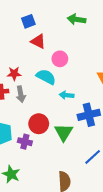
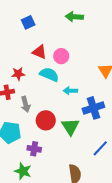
red triangle: (38, 41) -> (39, 52), moved
gray arrow: (21, 94) -> (26, 104), moved
purple cross: (25, 142) -> (34, 149), moved

